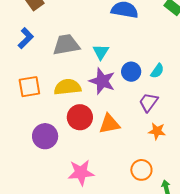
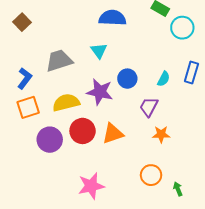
blue L-shape: (26, 38) -> (25, 78), moved
cyan triangle: (101, 52) -> (99, 51), moved
cyan semicircle: (157, 71) -> (164, 79), moved
purple circle: (45, 136) -> (50, 140), moved

